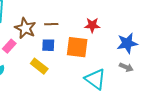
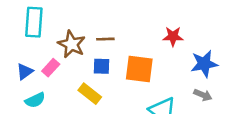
red star: (92, 25) -> (173, 36), moved

